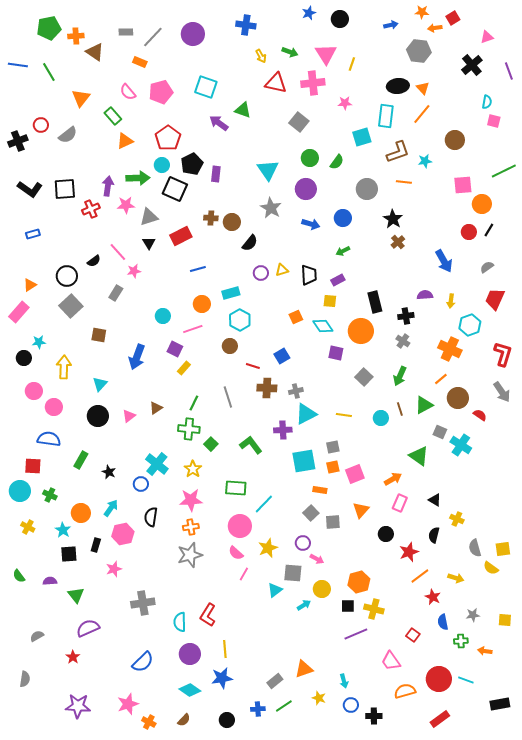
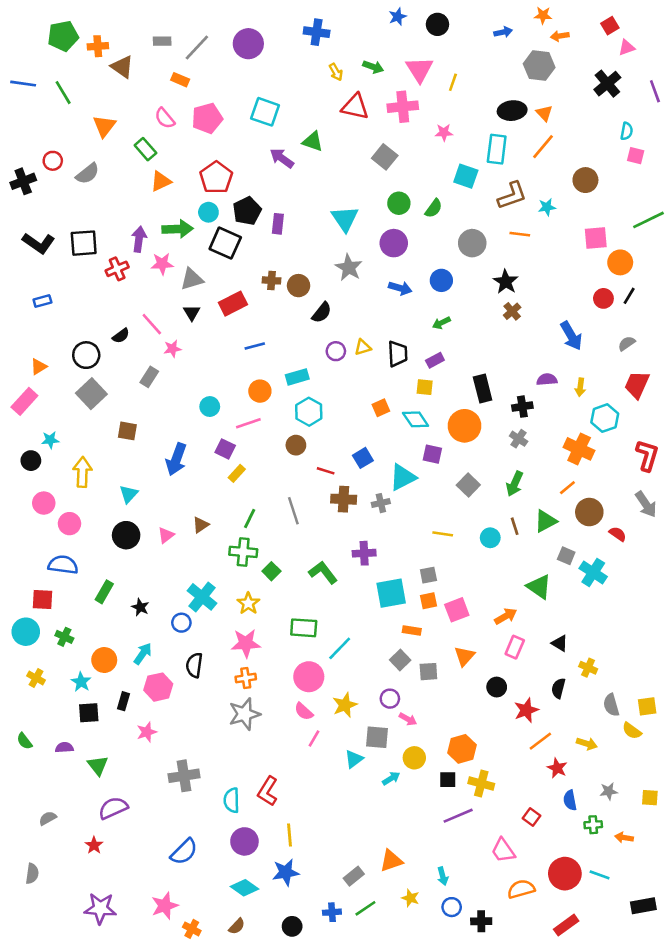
red square: (453, 18) -> (610, 26), moved
cyan square: (362, 137) -> (466, 176), turned 36
cyan triangle: (306, 414) -> (403, 477), moved

